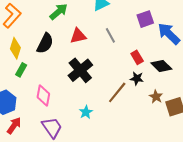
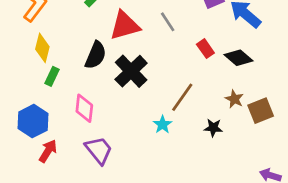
red triangle: (78, 36) -> (125, 26), size x1.4
black semicircle: (45, 43) -> (96, 55), moved
black star: (137, 78) -> (213, 128), moved
cyan star: (86, 112) -> (163, 125), moved

